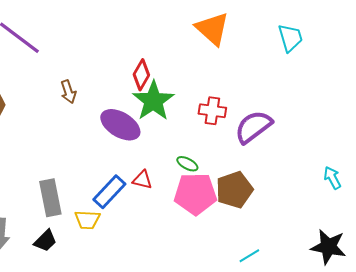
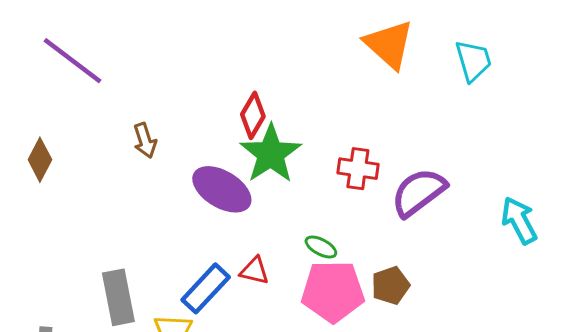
orange triangle: (212, 29) -> (389, 44), moved
cyan arrow: (332, 178) -> (519, 220), moved, size x1.4
brown pentagon: (234, 190) -> (390, 285), size x0.7

